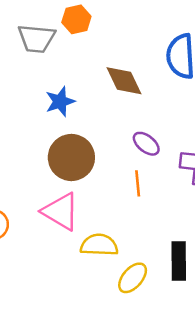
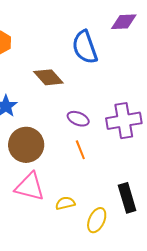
yellow semicircle: (99, 245) -> (65, 203), size x0.7

